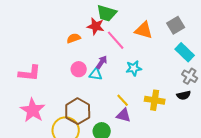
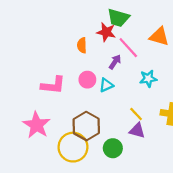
orange semicircle: (74, 38) -> (82, 45), turned -72
purple arrow: (102, 62) -> (115, 62), moved
pink L-shape: (30, 73) -> (53, 85), moved
cyan triangle: (96, 74) -> (106, 85), turned -32

